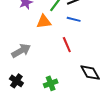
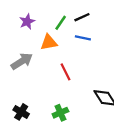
red line: (67, 45) -> (66, 72), moved
gray arrow: (21, 51) -> (22, 61), moved

